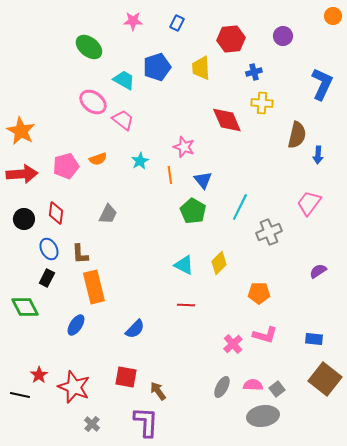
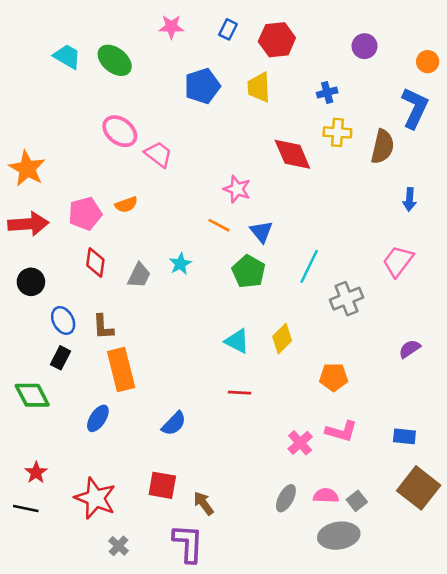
orange circle: (333, 16) -> (428, 62), moved
red hexagon: (231, 39) -> (277, 40), moved
cyan trapezoid: (124, 80) -> (67, 56), moved
brown semicircle: (297, 135) -> (383, 147), moved
cyan star: (140, 161) -> (180, 264), moved
orange line: (170, 175) -> (219, 225), turned -54
red diamond: (56, 213) -> (95, 263), moved
red star: (39, 375) -> (36, 472), moved

